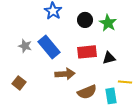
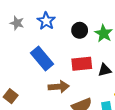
gray star: (25, 46) -> (17, 23), moved

